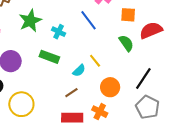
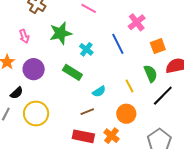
orange square: (128, 15) -> (158, 46), turned -35
yellow line: (95, 61) -> (130, 86), moved
black line: (143, 78) -> (163, 96), moved

